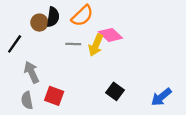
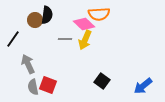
orange semicircle: (82, 16) -> (99, 14), moved, turned 40
pink diamond: (110, 35) -> (84, 24), moved
gray semicircle: (27, 100) -> (33, 87), moved

